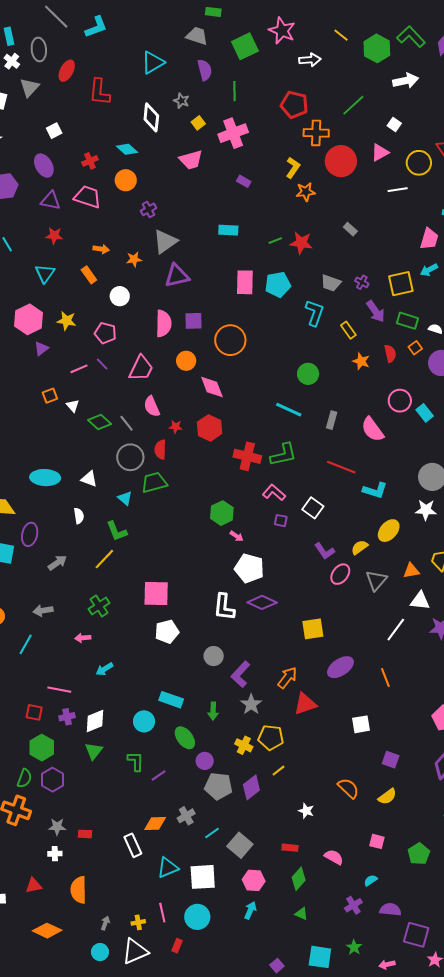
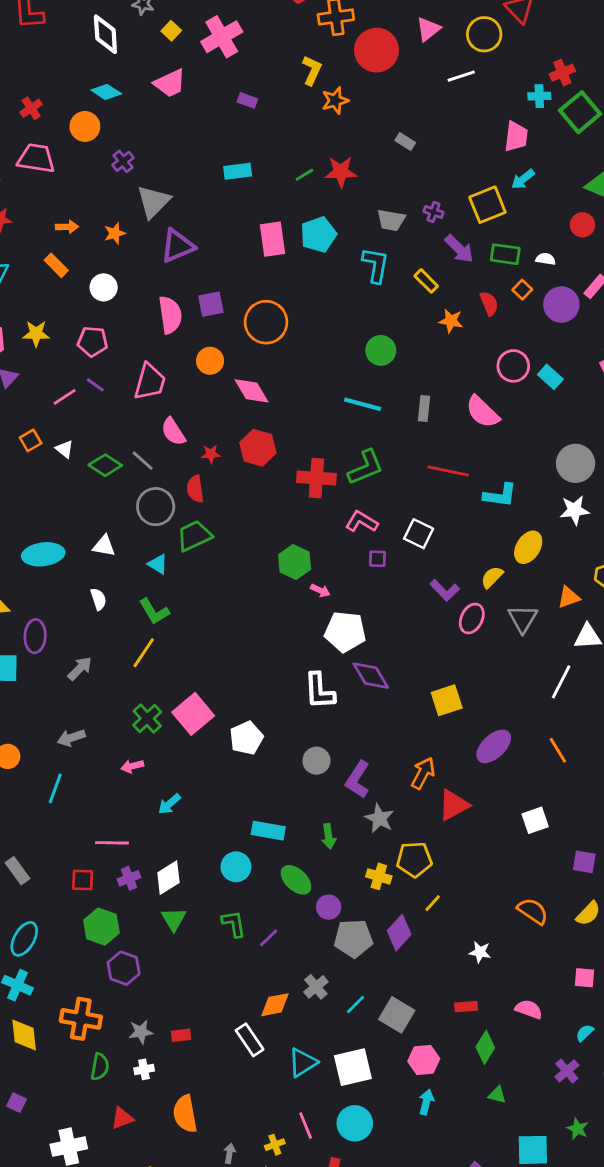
cyan diamond: (127, 149) -> (106, 92), moved
pink square: (156, 594) -> (193, 714), moved, turned -32
purple diamond: (262, 602) -> (371, 676), turned 44
green semicircle: (25, 778) -> (100, 1067), moved

